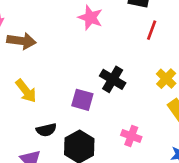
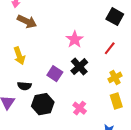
pink star: (90, 18) -> (75, 39), moved
red line: (152, 30) -> (110, 48), moved

